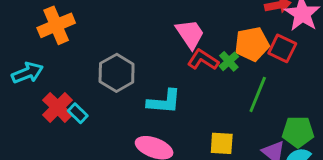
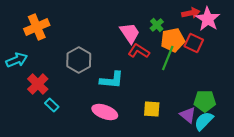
green cross: (229, 61) -> (157, 25), moved
green line: (258, 94) -> (168, 58), moved
cyan rectangle: (78, 113) -> (52, 105), moved

